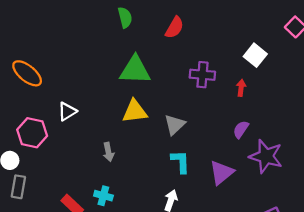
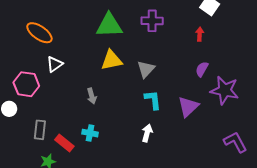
orange ellipse: (27, 73) -> (39, 33), moved
purple cross: (202, 75) -> (152, 21), moved
gray rectangle: (18, 187) -> (40, 130), moved

